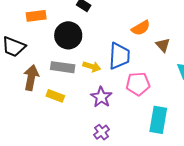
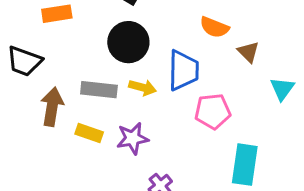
orange semicircle: (141, 28) -> (214, 27), turned 54
black circle: (68, 35) -> (128, 42), moved
purple star: (101, 97) -> (133, 138), moved, turned 30

